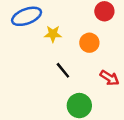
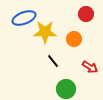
yellow star: (53, 34) -> (45, 32), size x1.6

